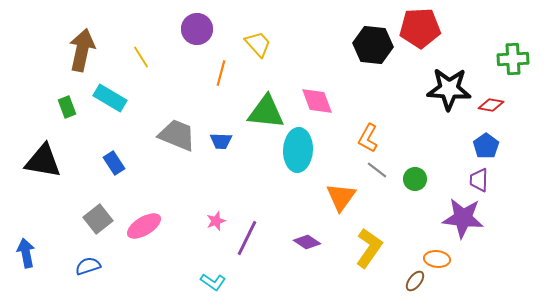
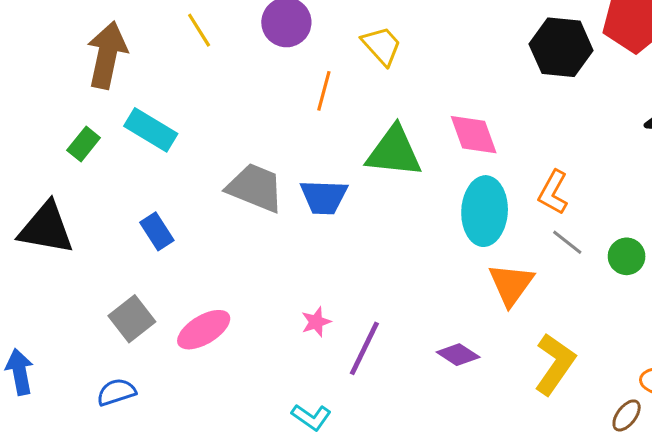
yellow line: (141, 57) -> (199, 30), moved
green rectangle: (67, 107) -> (84, 144), turned 60
blue trapezoid: (221, 141) -> (324, 197), size x1.4
cyan ellipse: (298, 150) -> (485, 211), moved

